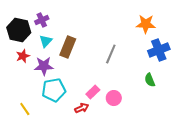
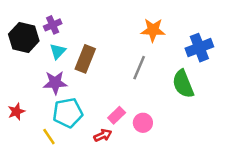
orange star: (146, 24) -> (153, 30), moved
blue cross: (159, 50) -> (199, 48), moved
red star: (23, 56) -> (16, 111), moved
green semicircle: (150, 80) -> (183, 84), moved, size x1.6
yellow line: (25, 109) -> (49, 137), moved

